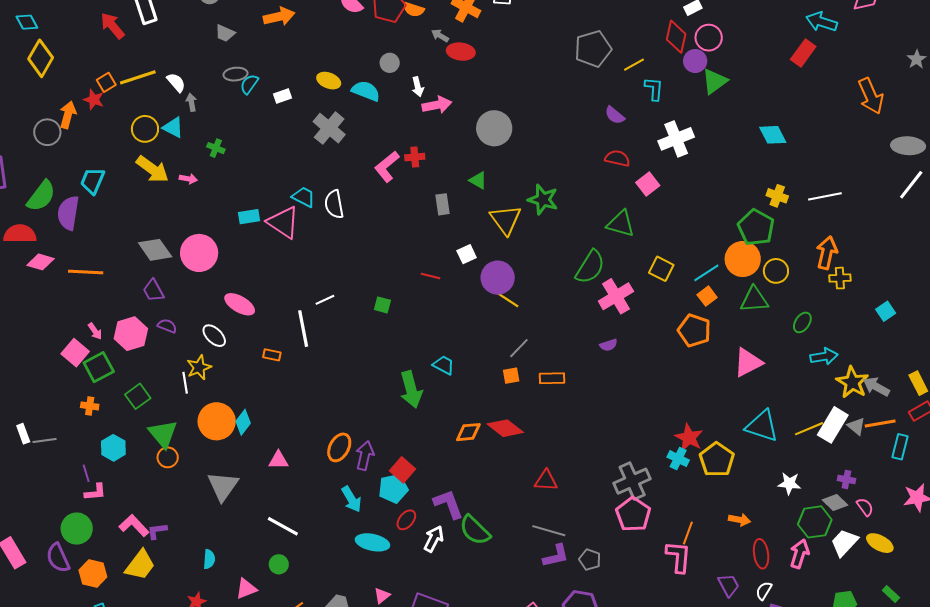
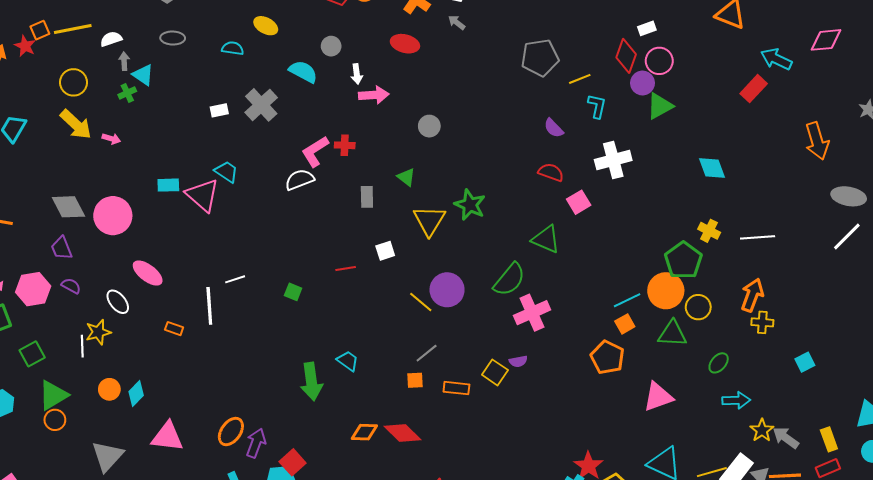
gray arrow: (440, 36) -> (457, 22), moved
yellow ellipse: (329, 81) -> (266, 26), moved
white semicircle: (176, 82) -> (111, 39), turned -75
cyan semicircle: (249, 84) -> (233, 48), moved, turned 55
white rectangle: (283, 96) -> (219, 110), moved
cyan triangle: (173, 127) -> (143, 75), moved
gray circle: (494, 128) -> (429, 126), size x0.6
green cross: (216, 148) -> (127, 93), moved, turned 36
white semicircle: (334, 204) -> (300, 180), moved, turned 72
yellow square: (661, 269) -> (495, 372), moved
red line: (431, 276) -> (346, 268), turned -30
purple circle: (498, 278) -> (447, 290), moved
yellow star: (852, 382) -> (762, 430), size x0.7
orange circle: (217, 421) -> (109, 389), size x0.6
green triangle: (163, 434) -> (53, 395), turned 32
pink triangle: (278, 460) -> (167, 437), size x1.6

